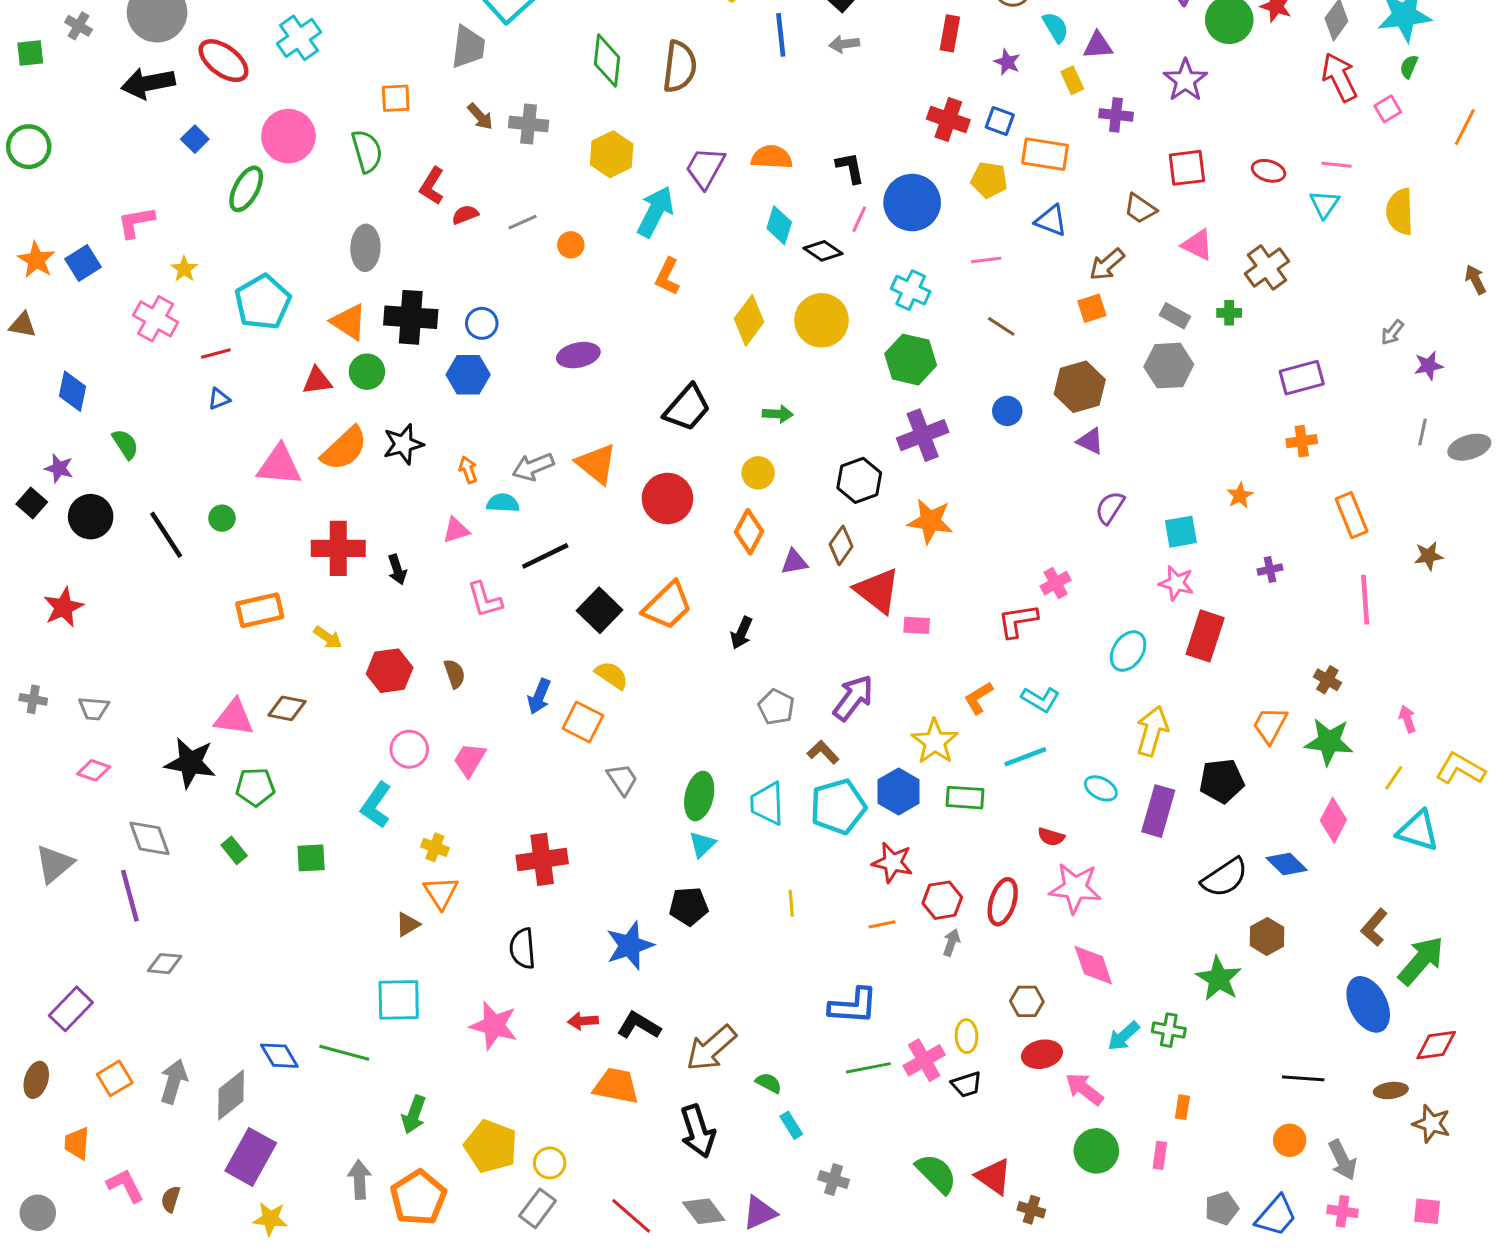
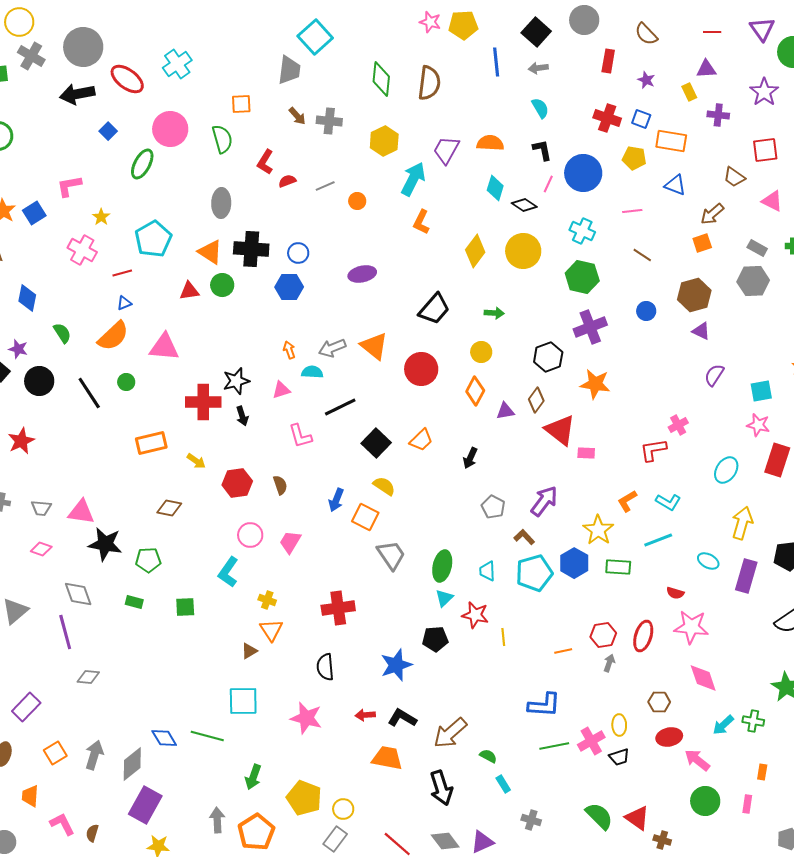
gray cross: (79, 26) -> (31, 56), size x1.5
cyan semicircle: (1056, 27) -> (540, 108), moved
black star: (403, 444) -> (236, 381), moved
orange semicircle: (344, 449) -> (113, 336), moved
orange trapezoid: (667, 606) -> (421, 440), size x0.7
pink triangle: (234, 717) -> (81, 512), moved
gray trapezoid: (622, 779) -> (391, 555), size x1.4
cyan trapezoid: (767, 804) -> (487, 571), size x0.7
green rectangle: (234, 850) -> (134, 602), turned -36
red star: (892, 862) -> (475, 615), moved

